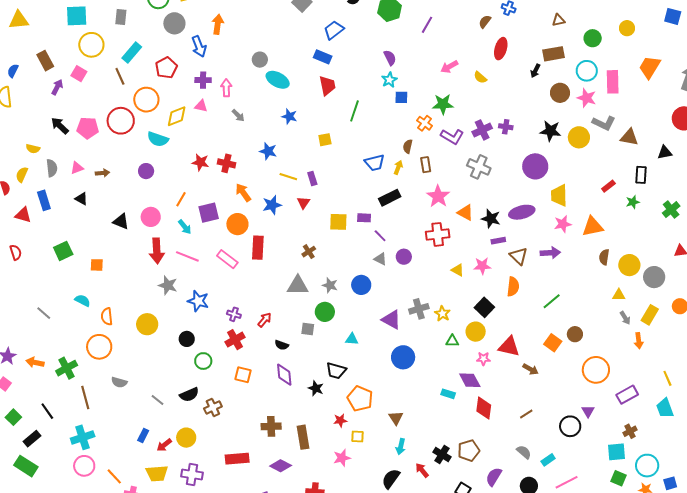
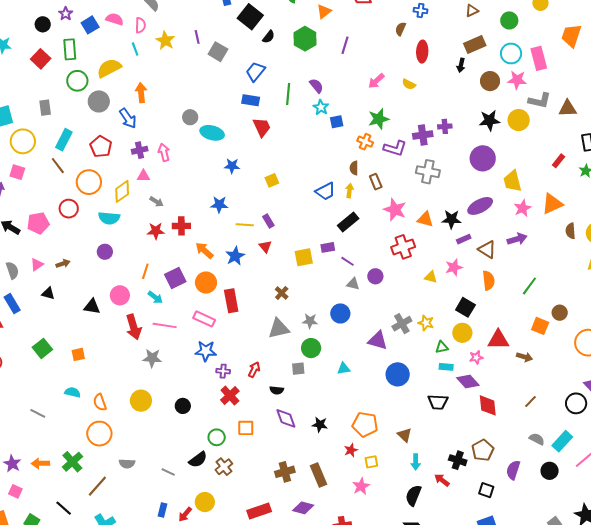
green line: (354, 111) -> (288, 94), moved
gray arrow: (238, 115) -> (157, 202), moved
red circle: (121, 121) -> (69, 209), size x0.7
purple cross: (482, 130) -> (423, 135), turned 30
blue star: (198, 301) -> (206, 351), moved
green circle: (203, 361) -> (217, 437), moved
black trapezoid: (336, 371) -> (438, 402), moved
cyan rectangle: (448, 394) -> (446, 367), moved
brown line: (85, 397) -> (97, 486), turned 70
cyan rectangle: (548, 460) -> (562, 441), size x1.5

